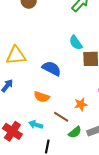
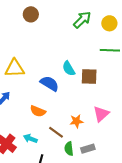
cyan semicircle: (76, 43) -> (69, 68), moved
green semicircle: (75, 132) -> (69, 149), turned 120

